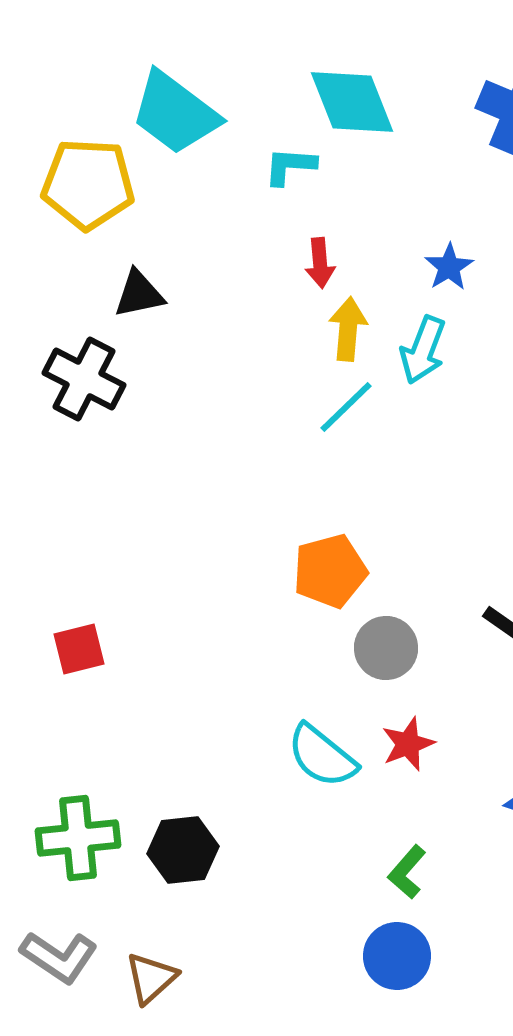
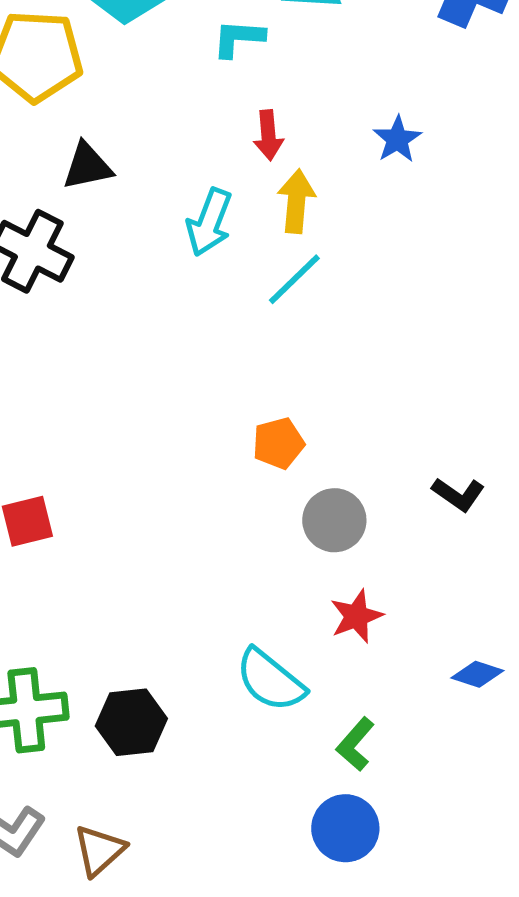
cyan arrow: (423, 350) -> (209, 222), moved
orange pentagon: (330, 571) -> (278, 443), size x0.7
cyan semicircle: (322, 756) -> (270, 680), moved

